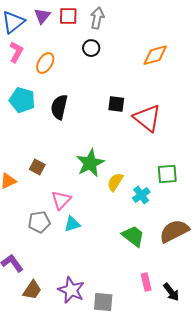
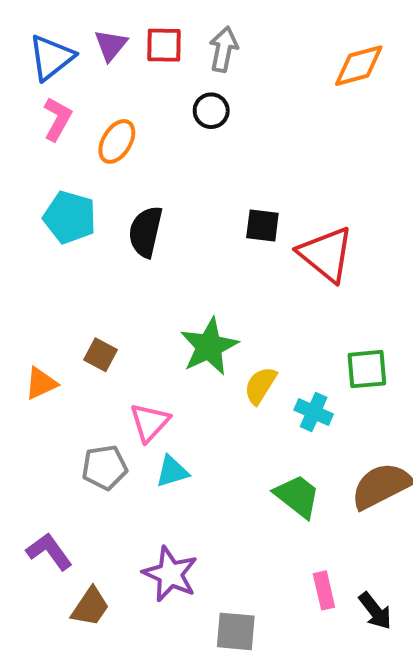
orange diamond: (155, 55) -> (359, 66), moved
cyan cross: (141, 195) -> (314, 412), turned -30
purple star: (71, 290) -> (170, 574), moved

